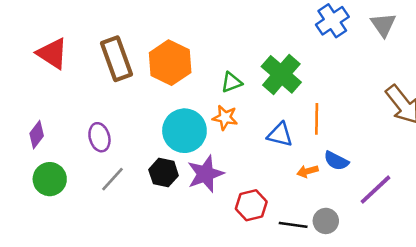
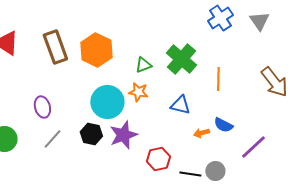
orange line: (317, 119) -> (218, 79), moved

